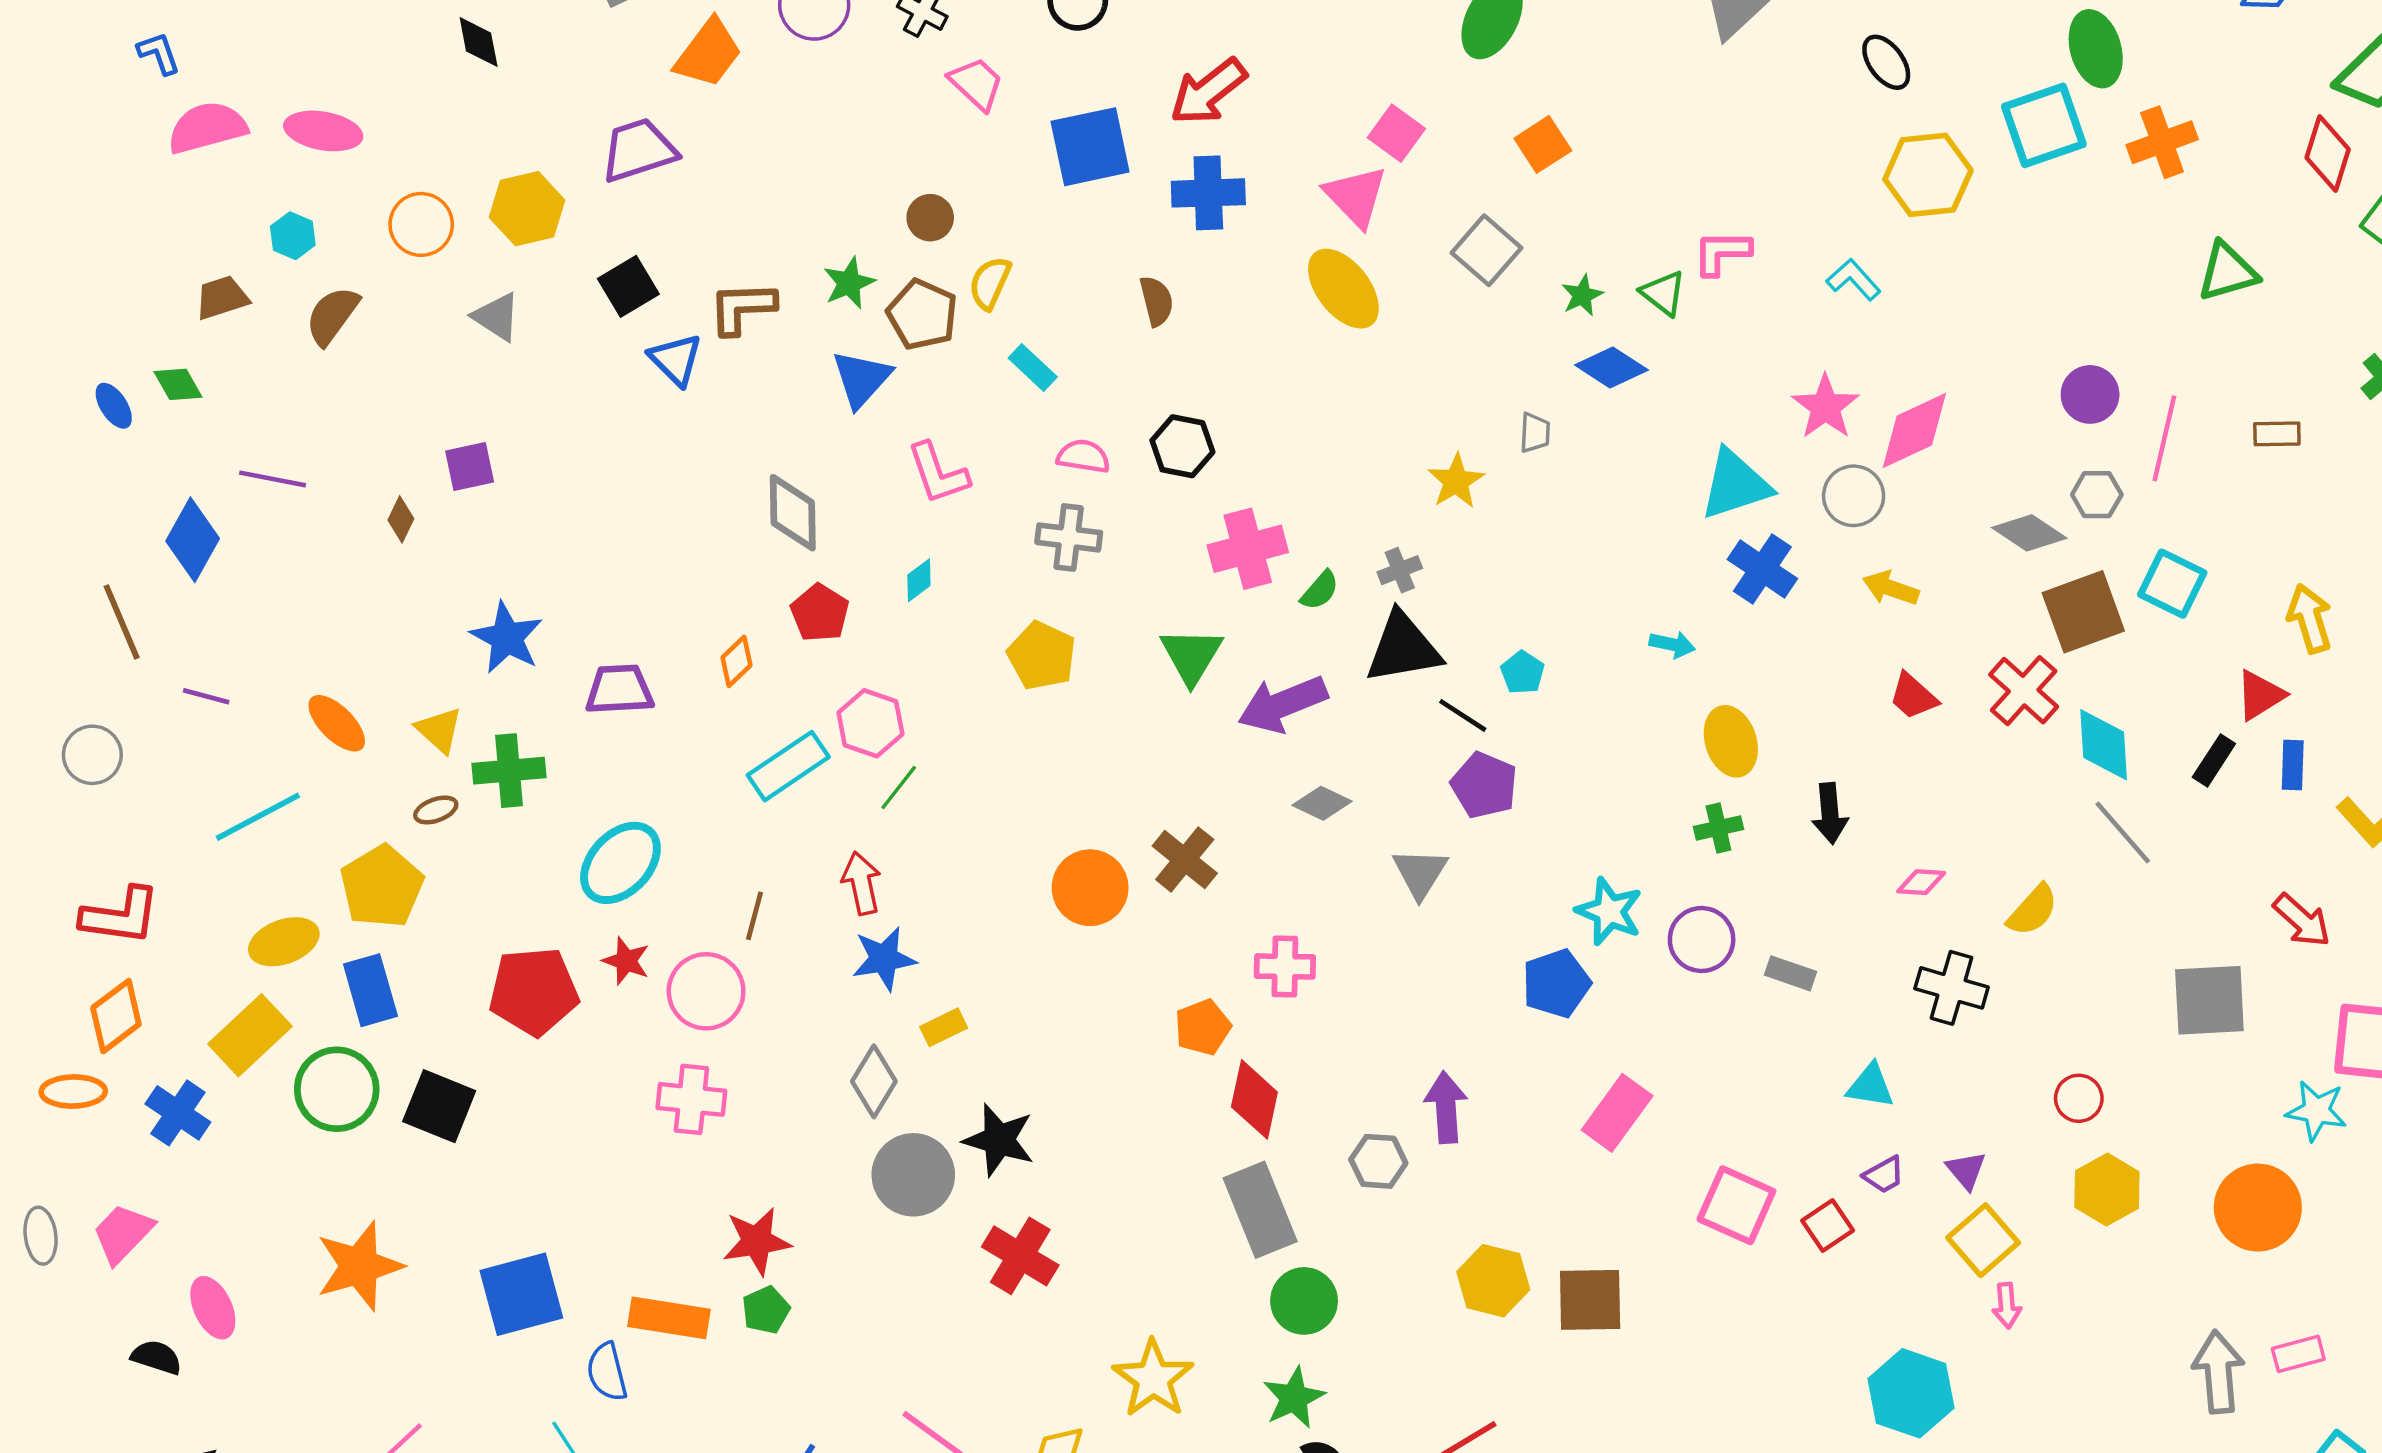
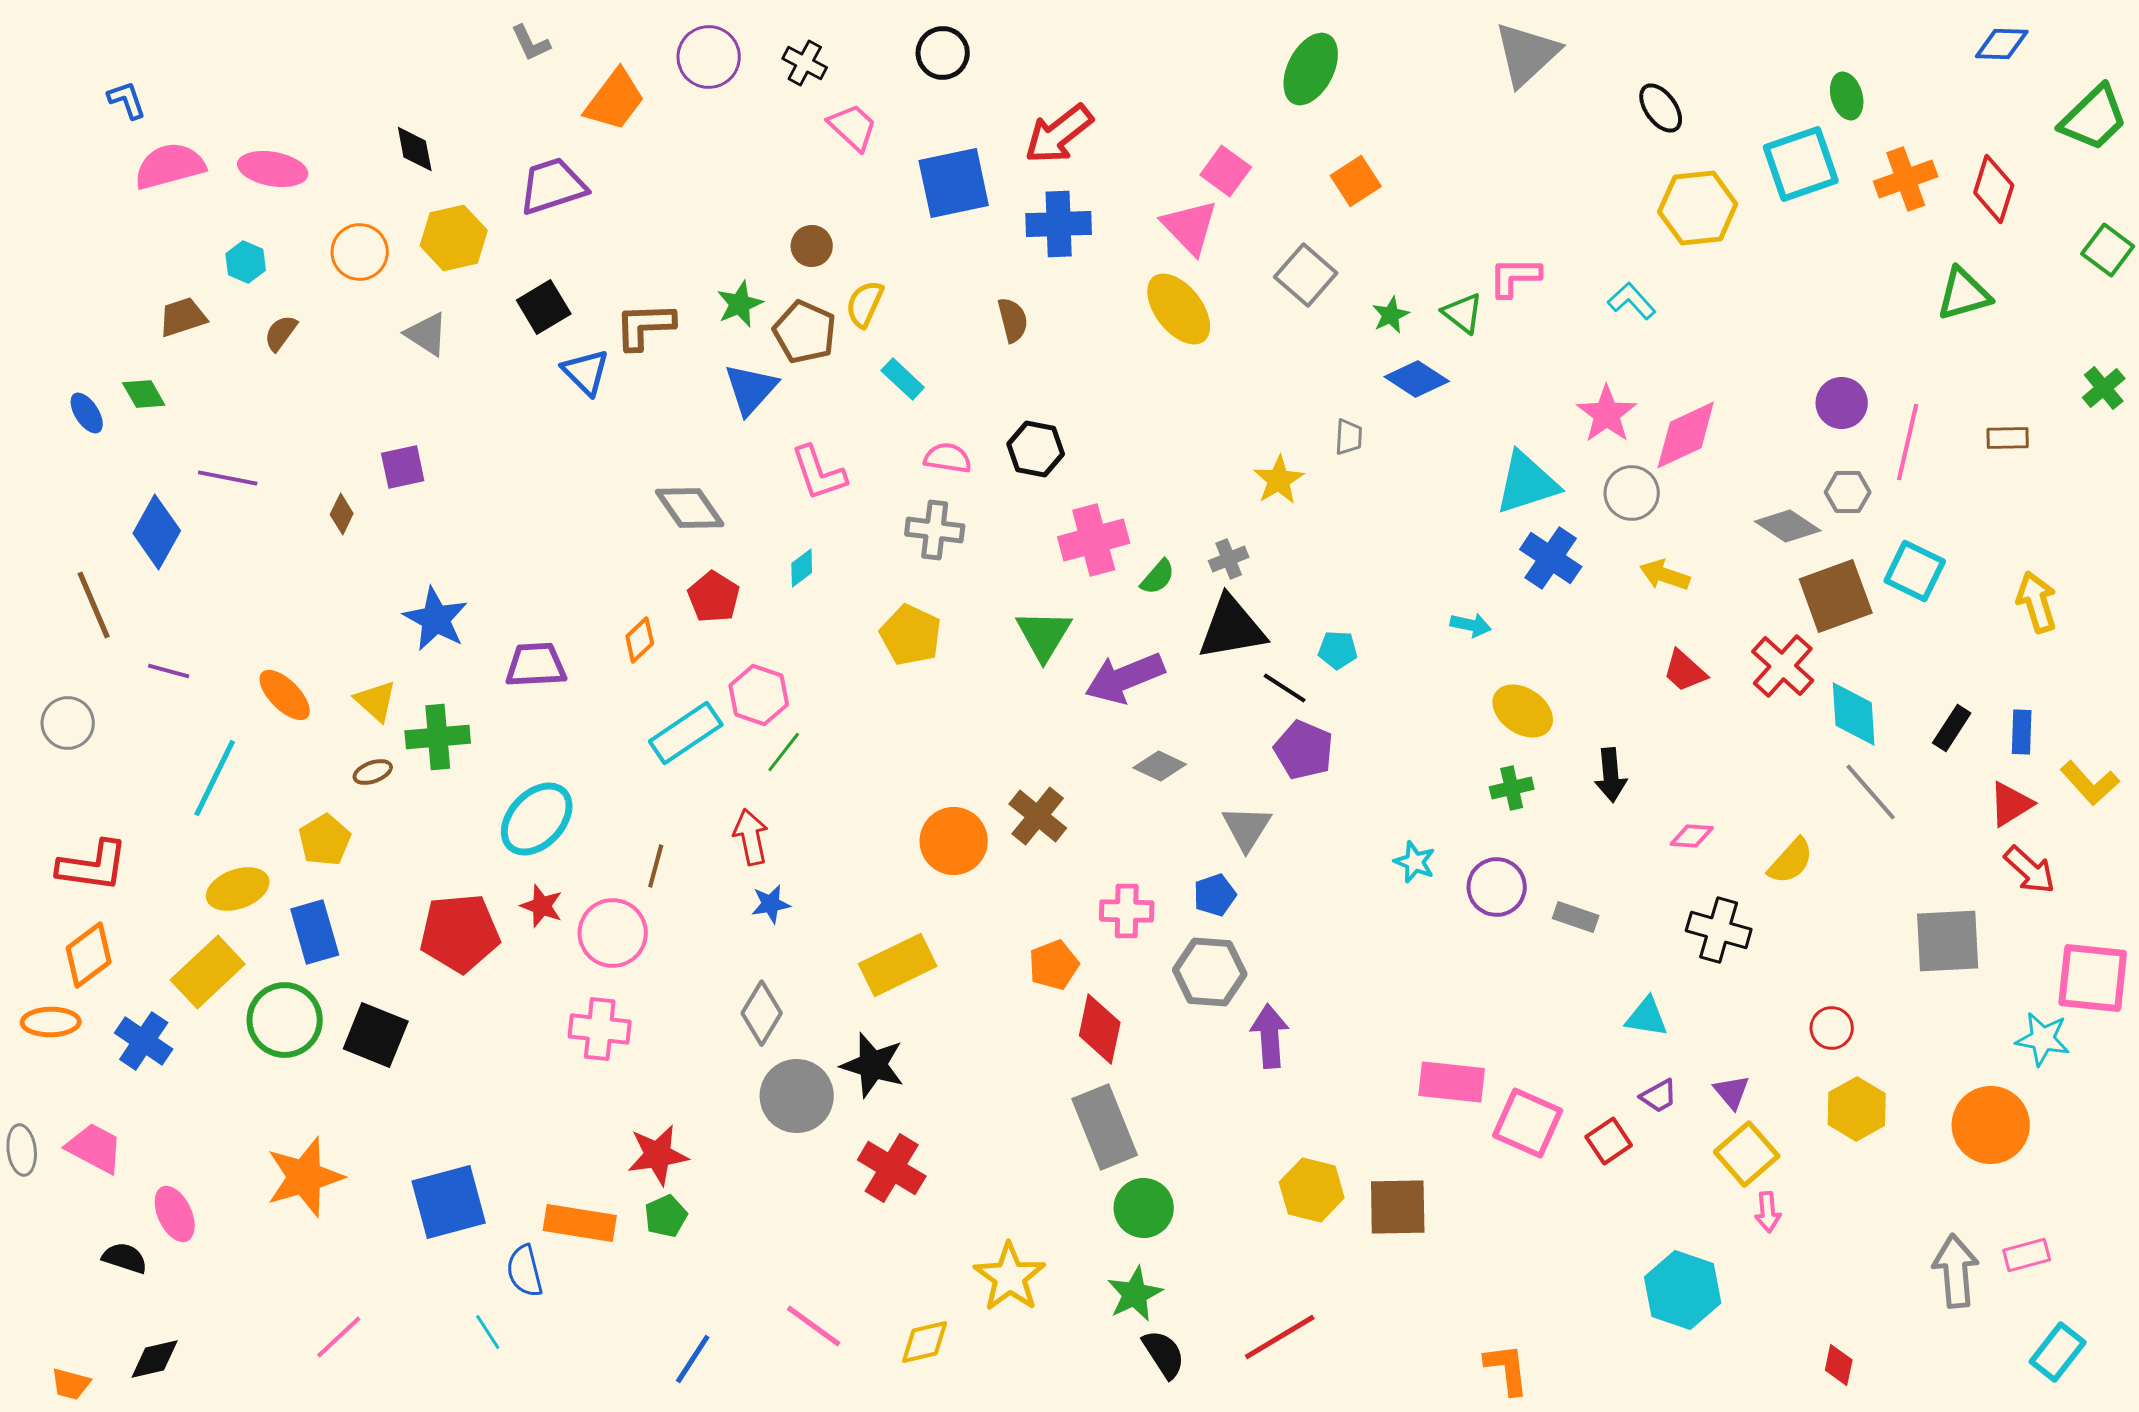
black diamond: (479, 42) -> (415, 149), moved
green ellipse: (2096, 49) -> (1847, 96), size x0.7
red diamond: (2328, 153) -> (1994, 189), moved
brown semicircle: (332, 316) -> (281, 333), size x0.7
gray diamond: (793, 513) -> (690, 508), turned -34
cyan pentagon: (1522, 673) -> (1338, 650), turned -30
red triangle: (2260, 695) -> (2011, 804), moved
yellow ellipse: (1731, 741) -> (1523, 711), turned -38
cyan line: (258, 817) -> (215, 778), turned -36
yellow pentagon: (382, 887) -> (325, 840), size x0.7
cyan star: (1609, 911) -> (1415, 862), size x0.7
blue star: (884, 959) -> (771, 904), size x0.7
blue pentagon: (1556, 983) -> (1215, 895), moved, size x0.7
yellow rectangle: (944, 1027) -> (898, 965), moved, size x1.8
pink rectangle: (1617, 1113) -> (1452, 1082), moved, turned 60
gray hexagon: (1378, 1161) -> (1210, 972), moved, size x1.4
pink trapezoid: (123, 1233) -> (95, 1148), turned 74

